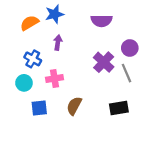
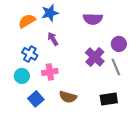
purple arrow: (58, 43) -> (53, 39), turned -40
brown semicircle: (74, 106) -> (68, 97), turned -102
blue square: (39, 108) -> (36, 99), turned -35

